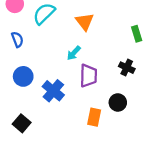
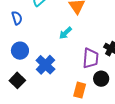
purple trapezoid: (88, 76) -> (91, 58), moved
black square: (22, 123) -> (17, 80), moved

